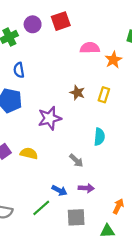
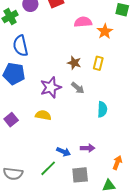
blue semicircle: (19, 70) -> (21, 46), size x1.5
cyan semicircle: (99, 137) -> (102, 109), moved
yellow semicircle: (29, 153) -> (43, 115), moved
gray arrow: (76, 161) -> (78, 88), moved

